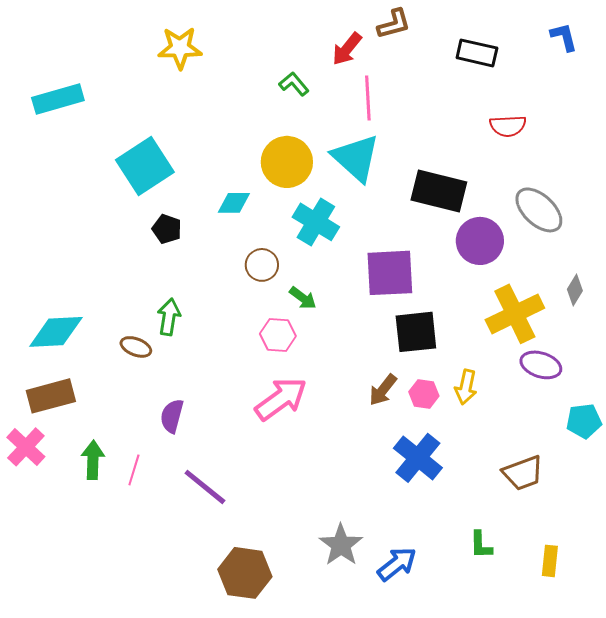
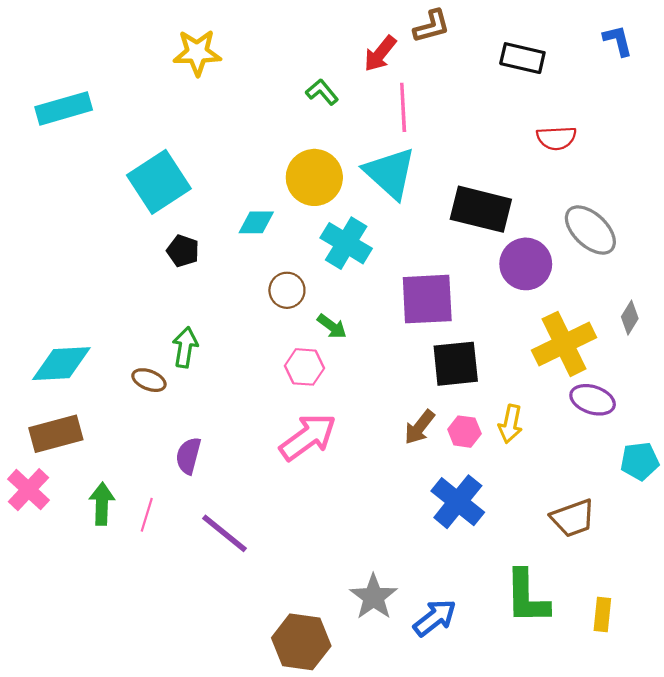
green L-shape: (481, 545) -> (527, 597), size x1.8
brown hexagon: (245, 573) -> (301, 642), moved

